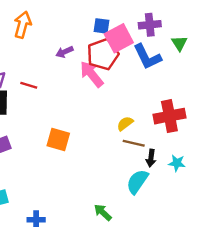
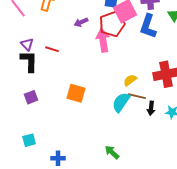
blue L-shape: (147, 57) -> (148, 26), turned 45
pink arrow: (92, 74) -> (103, 40), turned 30
cyan semicircle: (137, 182) -> (121, 102), moved

